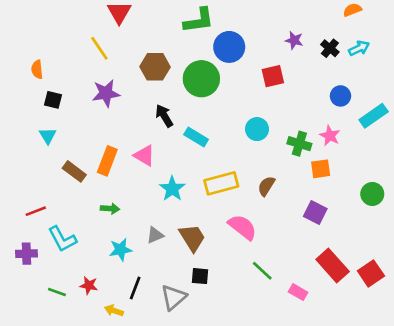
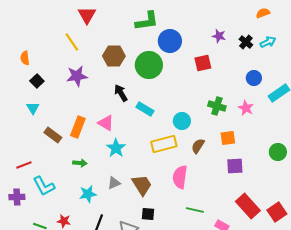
black square: (53, 100) -> (37, 81), turned 32
cyan circle: (257, 129) -> (182, 121), moved
green cross: (299, 144) -> (217, 106), moved
orange square: (321, 169) -> (228, 138), moved
cyan star: (172, 189) -> (116, 148), moved
purple square: (315, 213) -> (235, 166), turned -30
pink semicircle: (242, 227) -> (180, 177), turned -120
green line: (262, 271) -> (195, 210), turned -30

